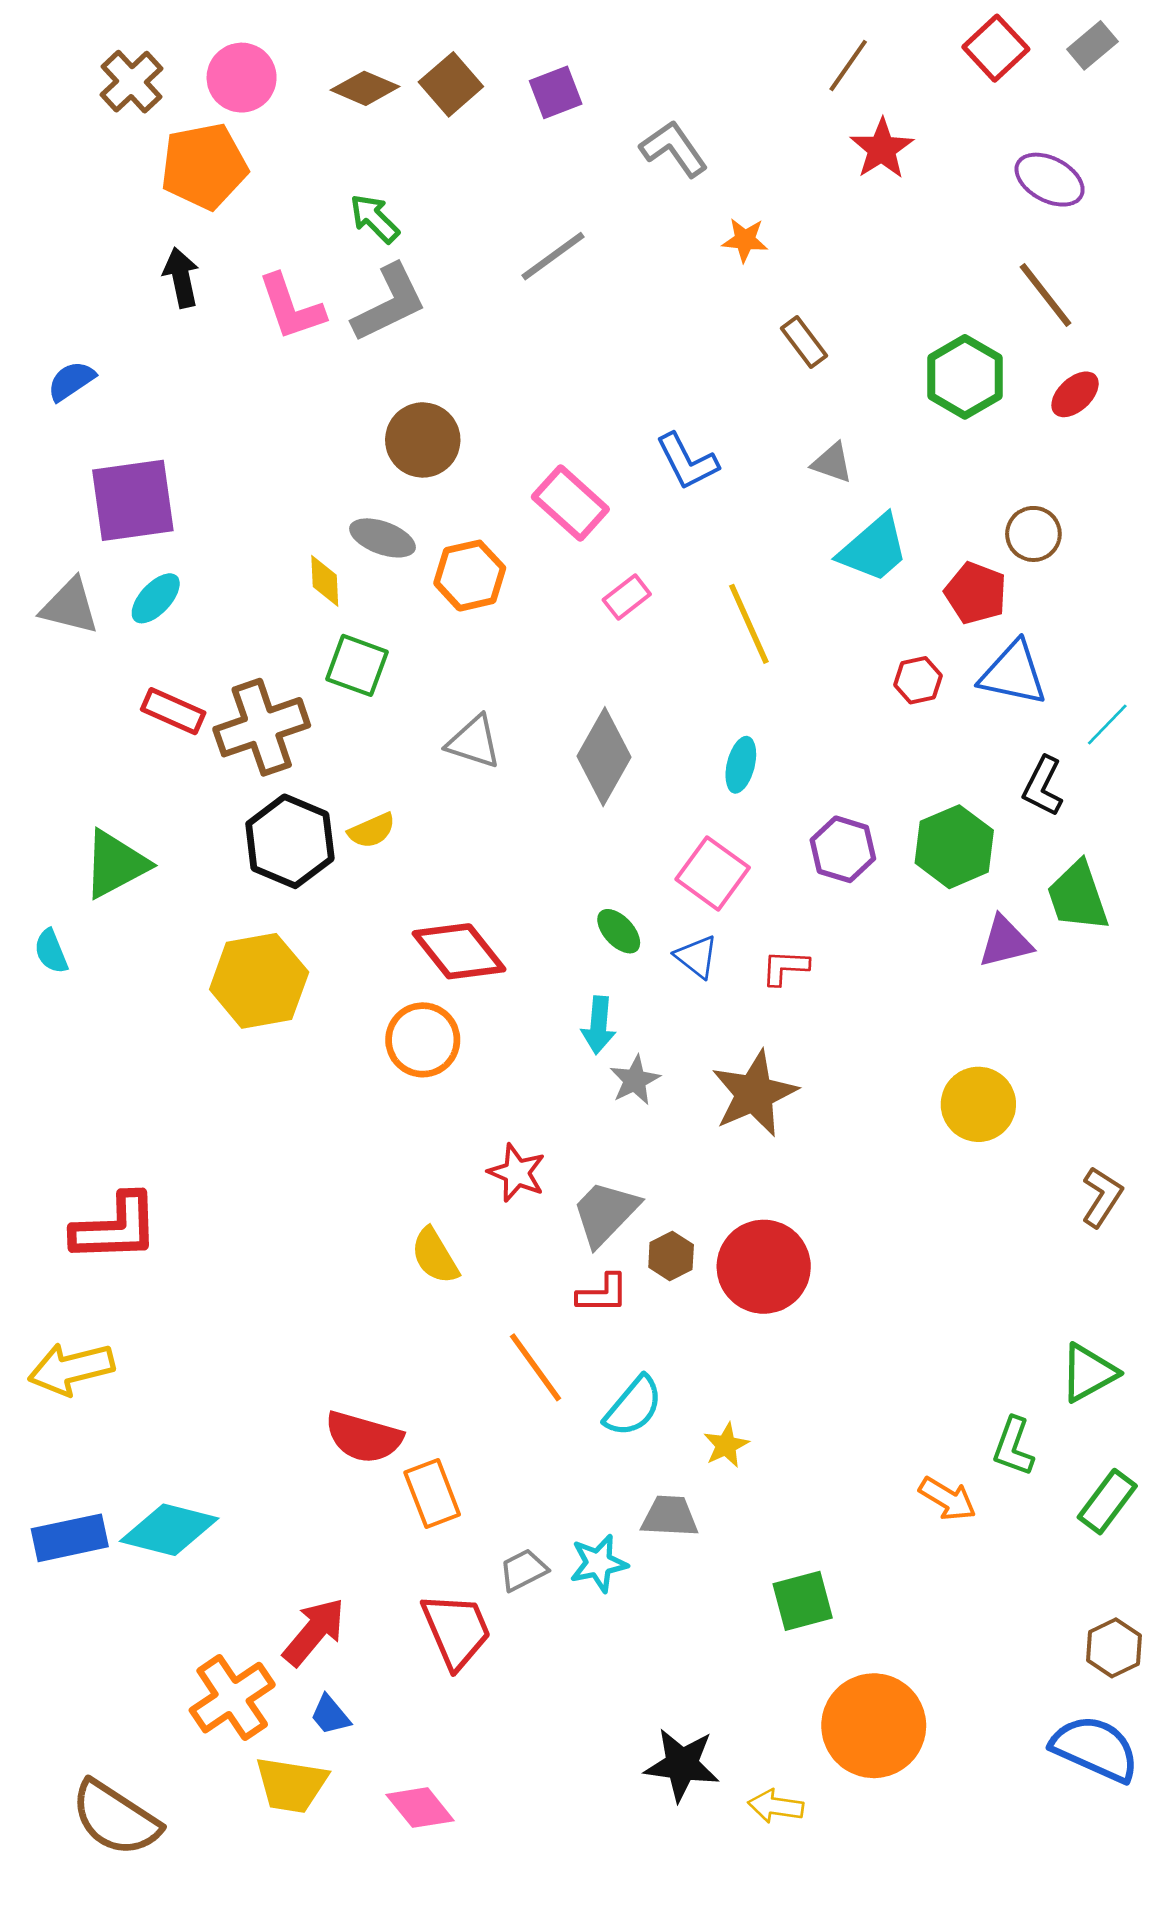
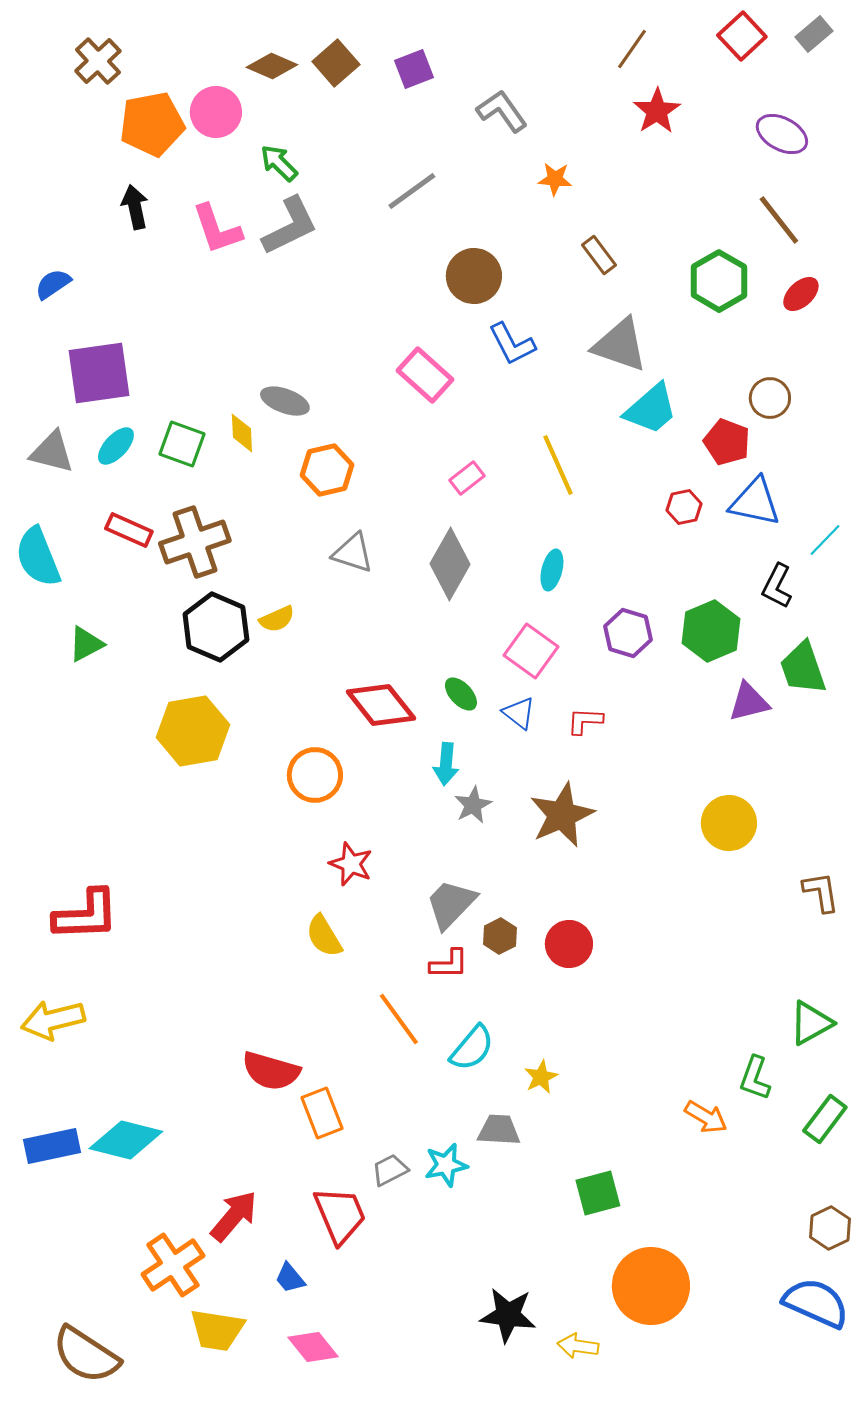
pink circle: (242, 78) -> (216, 112), moved
brown circle: (423, 440) -> (474, 276), moved
gray triangle: (832, 463) -> (620, 345), size x1.8
orange hexagon: (470, 576) -> (327, 470), moved
pink rectangle: (627, 597) -> (467, 478), moved
green square: (357, 665) -> (182, 444), moved
green triangle: (115, 864) -> (86, 644), size x0.7
cyan semicircle: (51, 951) -> (38, 557), moved, size x1.8
red diamond: (459, 951) -> (381, 705), moved
red star: (517, 1173) -> (351, 864), moved
brown L-shape: (1102, 1197) -> (821, 892), turned -42
red circle: (764, 1267) -> (569, 944), size x0.7
blue trapezoid: (330, 1715) -> (290, 1278), moved

